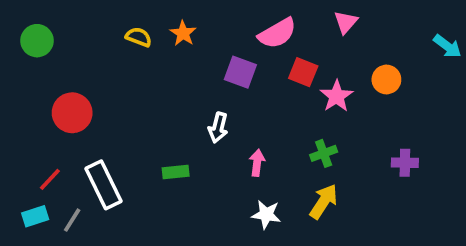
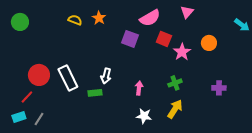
red circle: (72, 113) -> (39, 75), moved
white arrow: (218, 128) -> (106, 76), moved
white rectangle: (104, 185) -> (68, 78), moved

